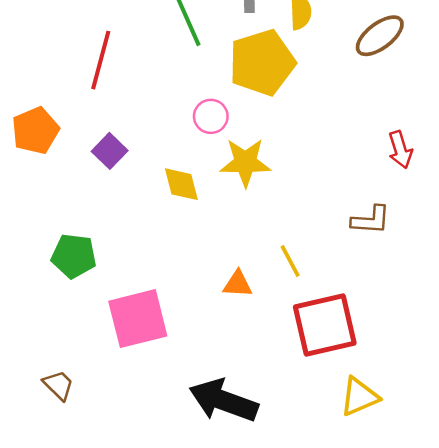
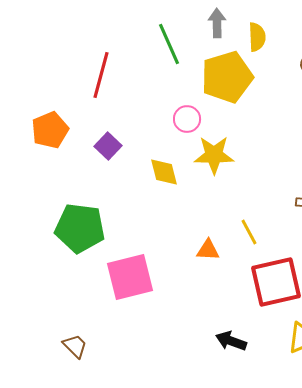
green pentagon: (74, 256) -> (80, 228), size x1.4
brown trapezoid: (58, 385) -> (75, 346), moved
black arrow: (224, 401) -> (231, 341), moved, size x0.6

